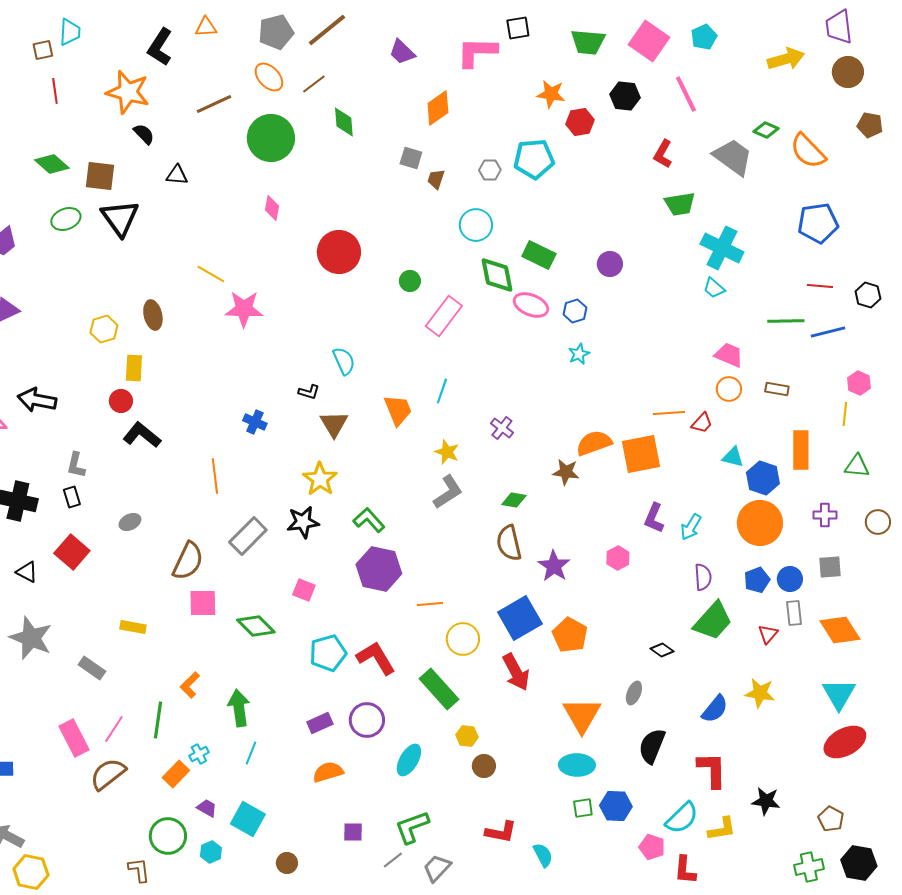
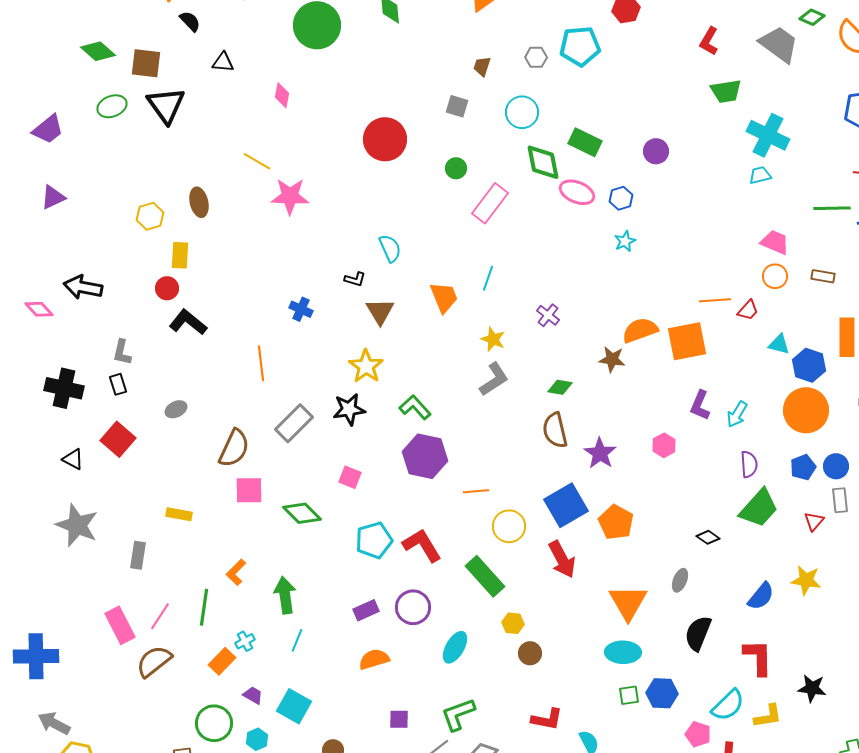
gray square: (411, 158) -> (457, 106), moved
pink diamond: (272, 208) -> (282, 95), moved
cyan trapezoid: (714, 288) -> (760, 175), turned 125
gray rectangle: (92, 668) -> (138, 555), turned 64

